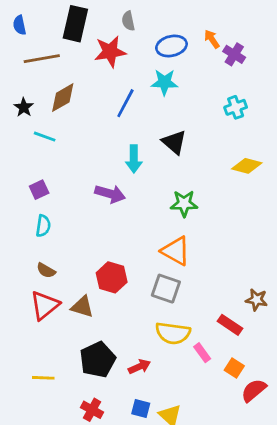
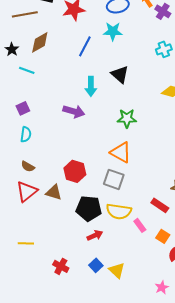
black pentagon: (98, 360) -> (89, 208), moved, turned 30
blue square: (141, 408) -> (96, 265), turned 32

